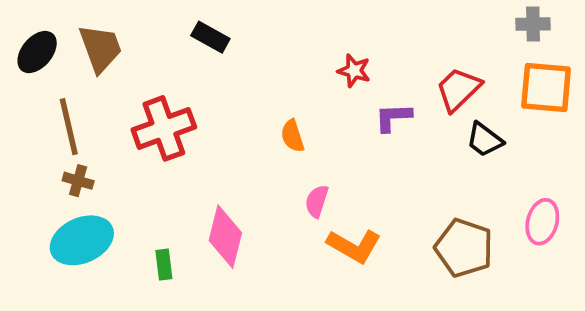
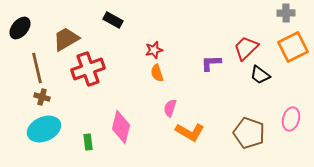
brown trapezoid: (100, 48) -> (66, 39), moved, turned -100
red star: (354, 71) -> (154, 50), moved, turned -30
orange square: (546, 87) -> (293, 47), turned -32

